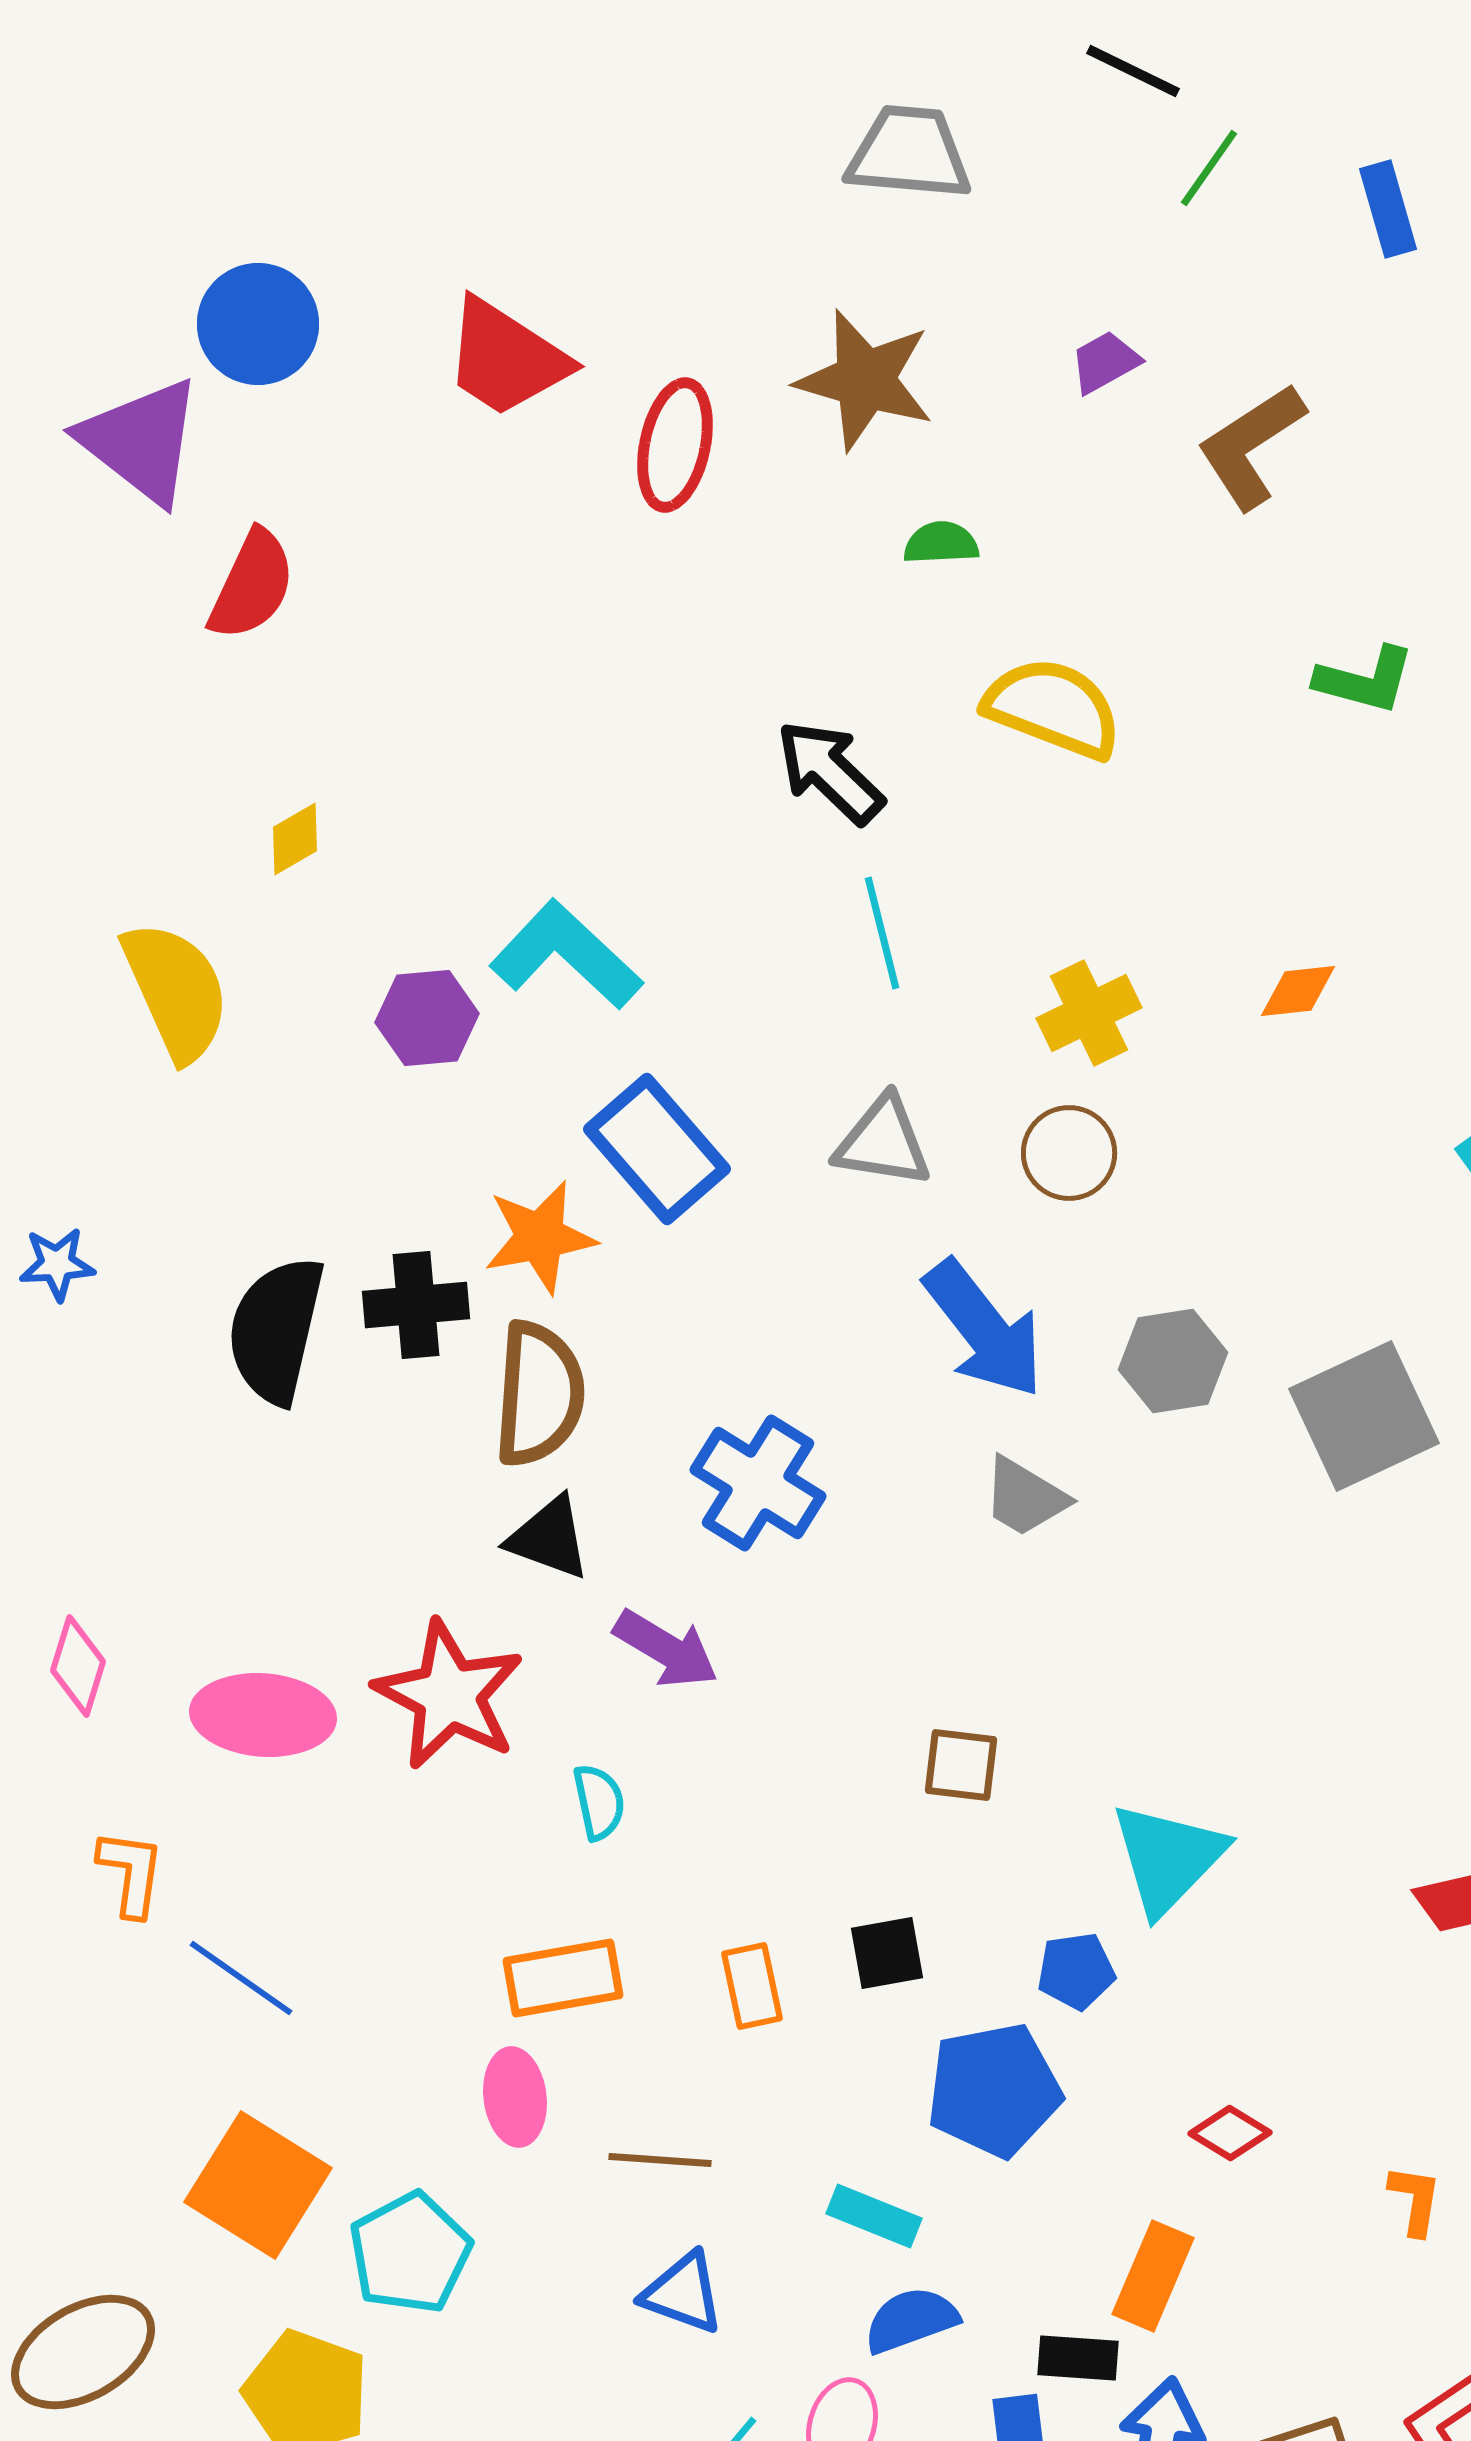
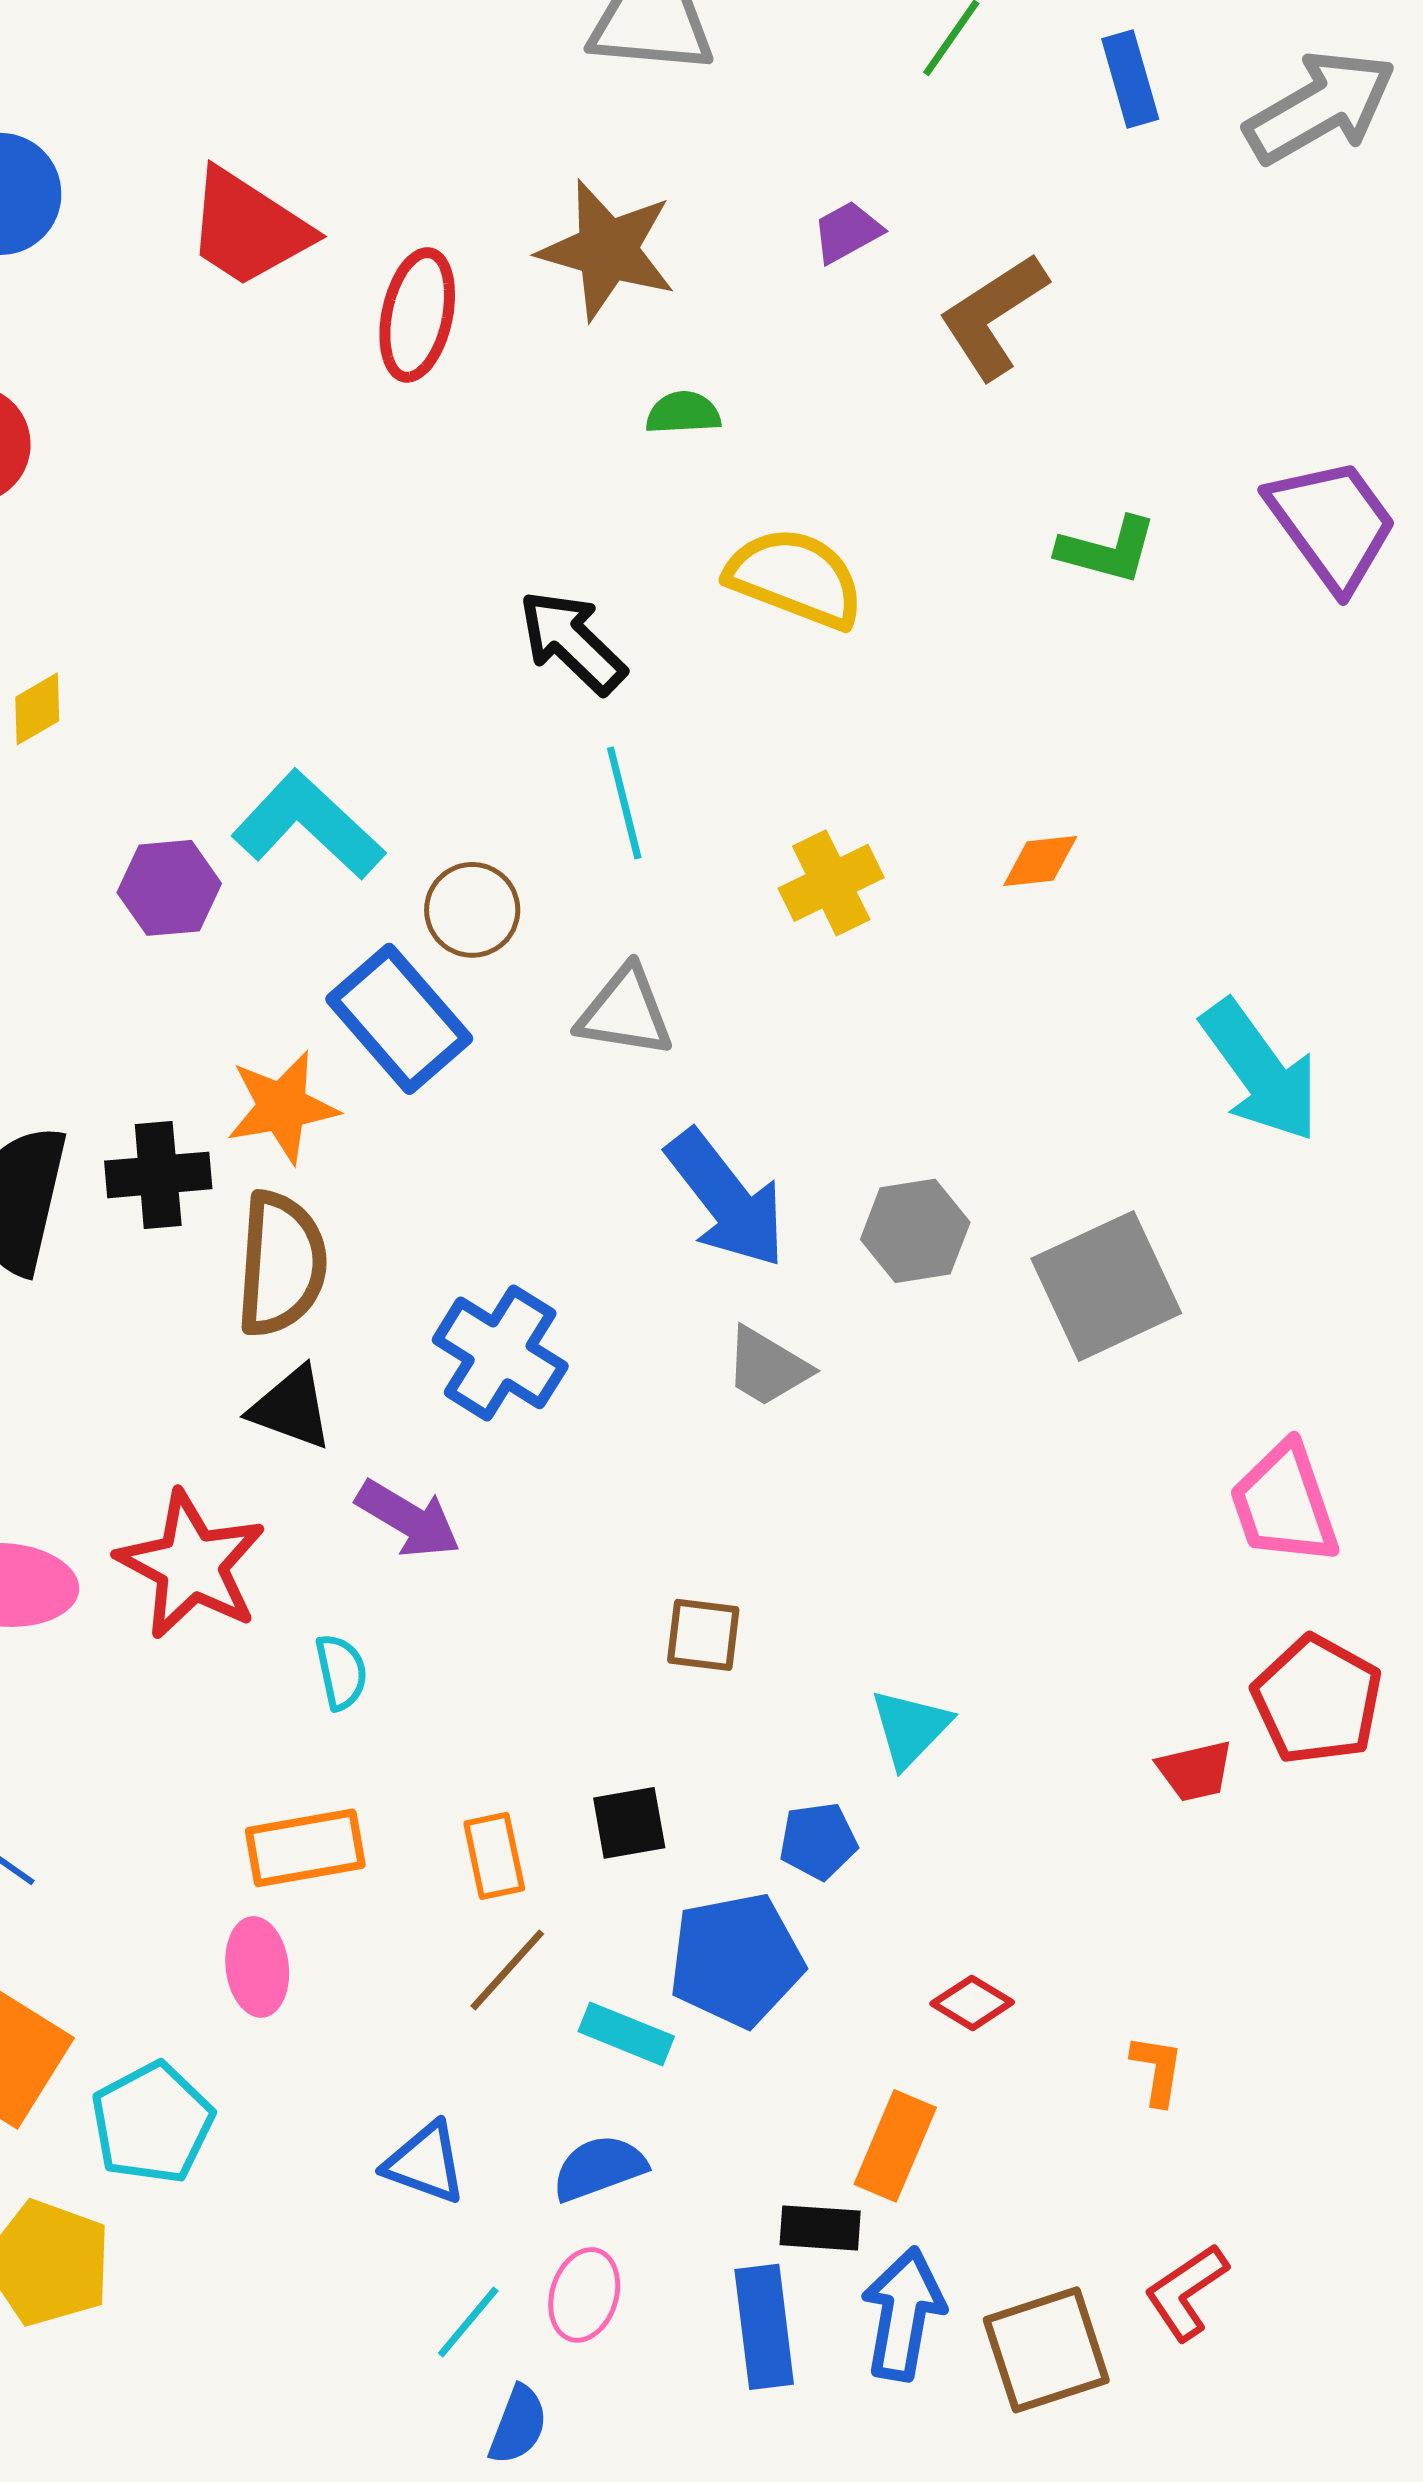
brown circle: (1069, 1153) -> (472, 910), moved
cyan triangle: (1168, 1858) -> (910, 1728), size x0.7
brown line: (660, 2160) -> (507, 1970), moved, turned -52
cyan rectangle: (874, 2216) -> (626, 2034), moved
blue semicircle: (911, 2320) -> (599, 2168), moved

